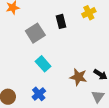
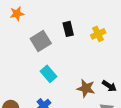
yellow cross: (89, 13) -> (98, 34), moved

